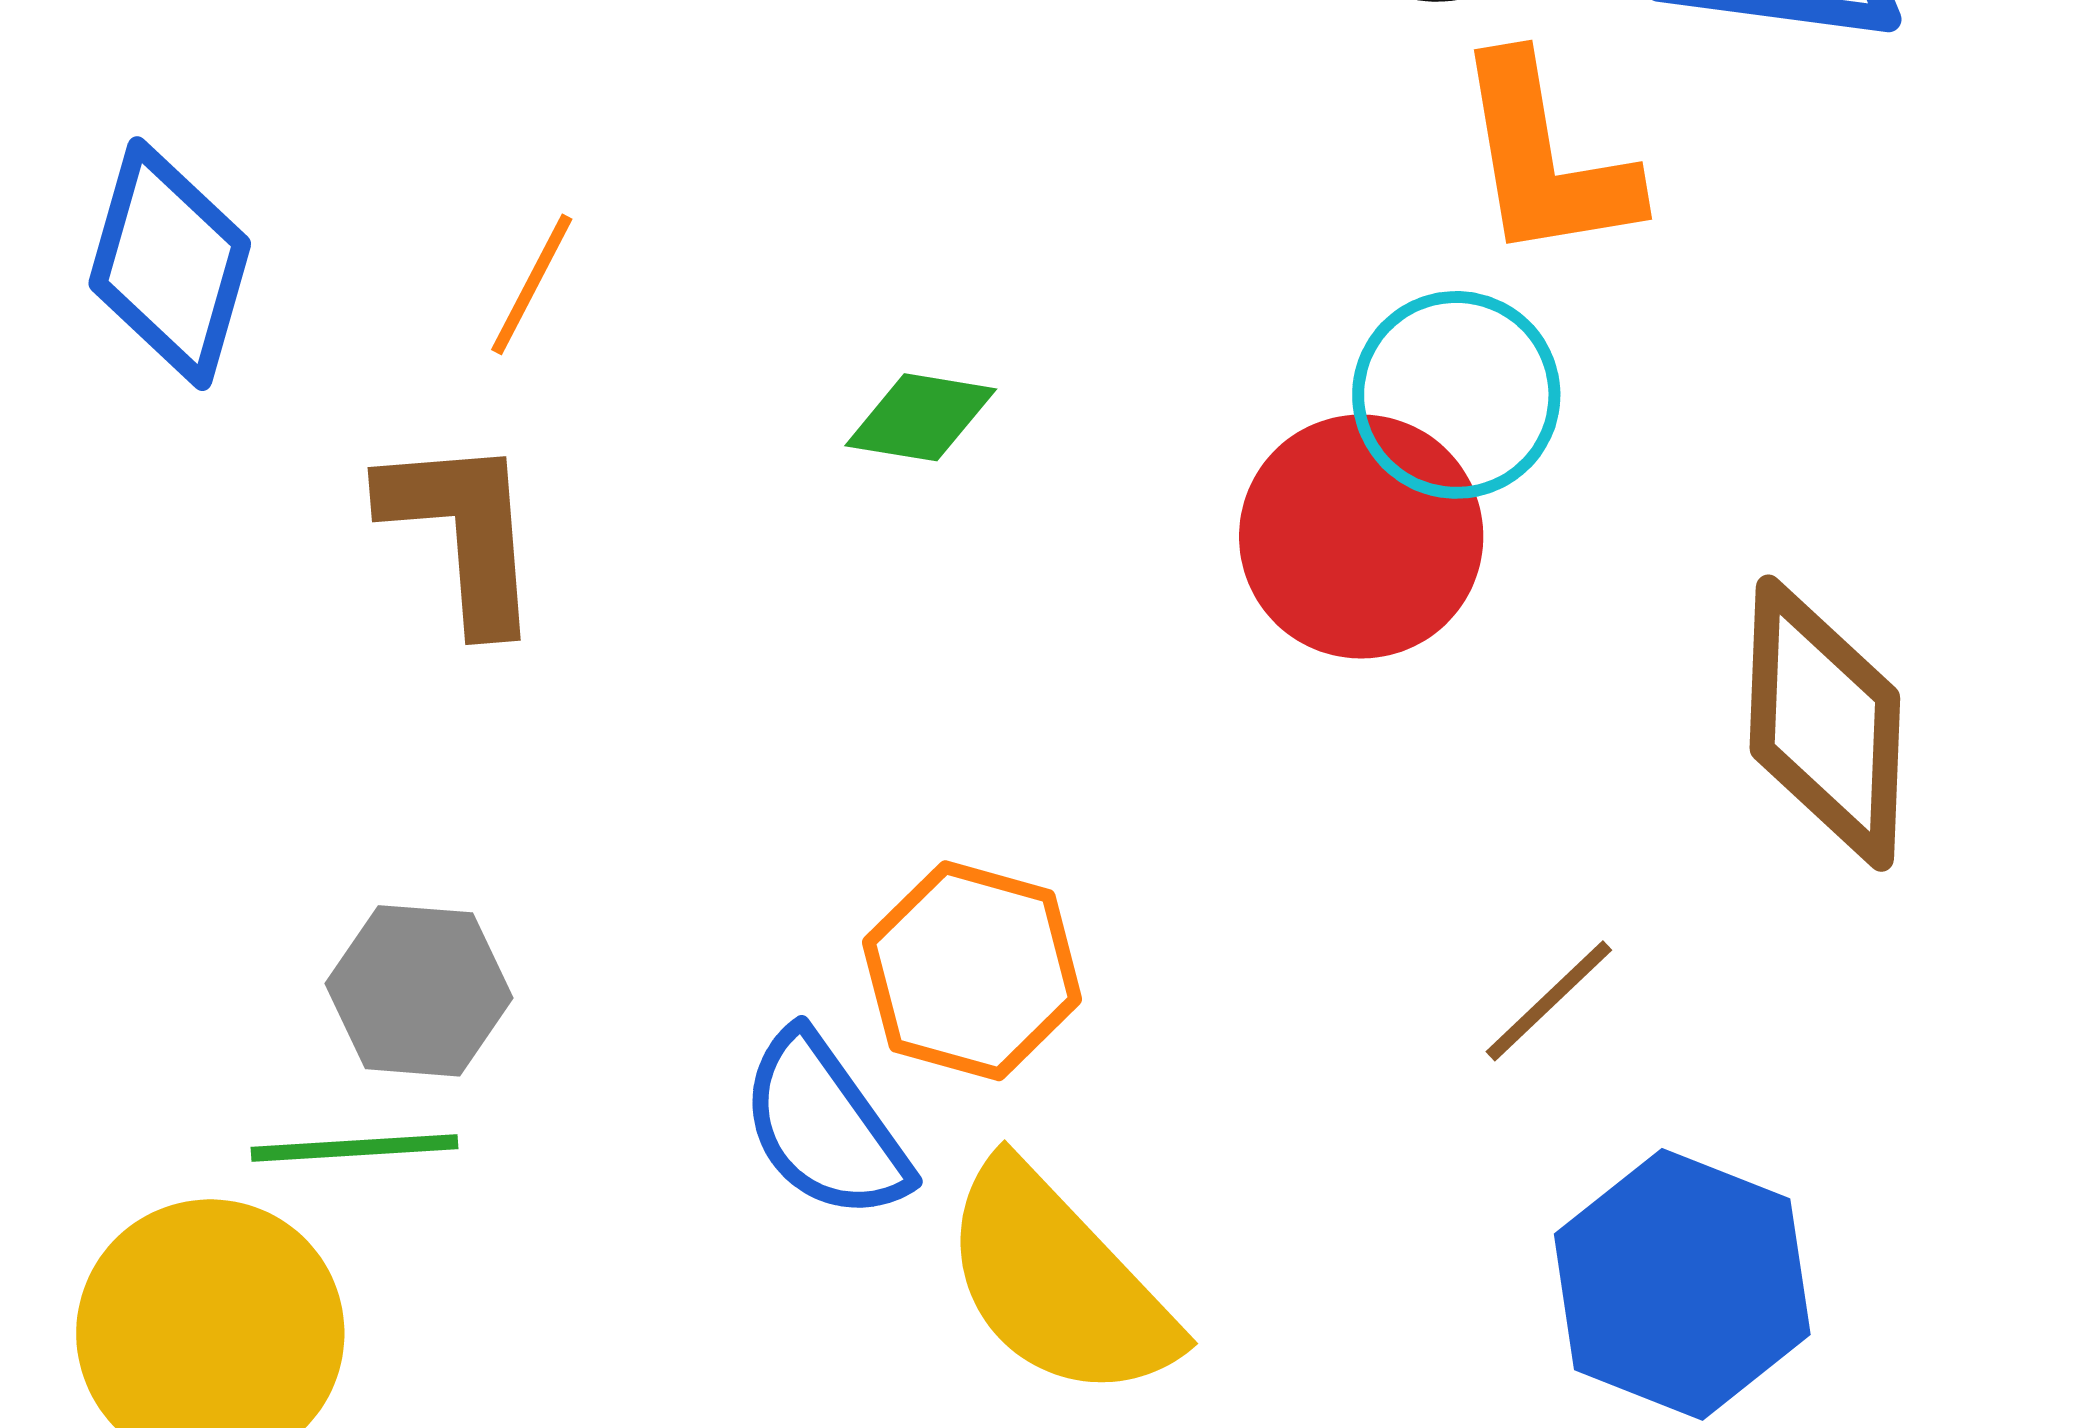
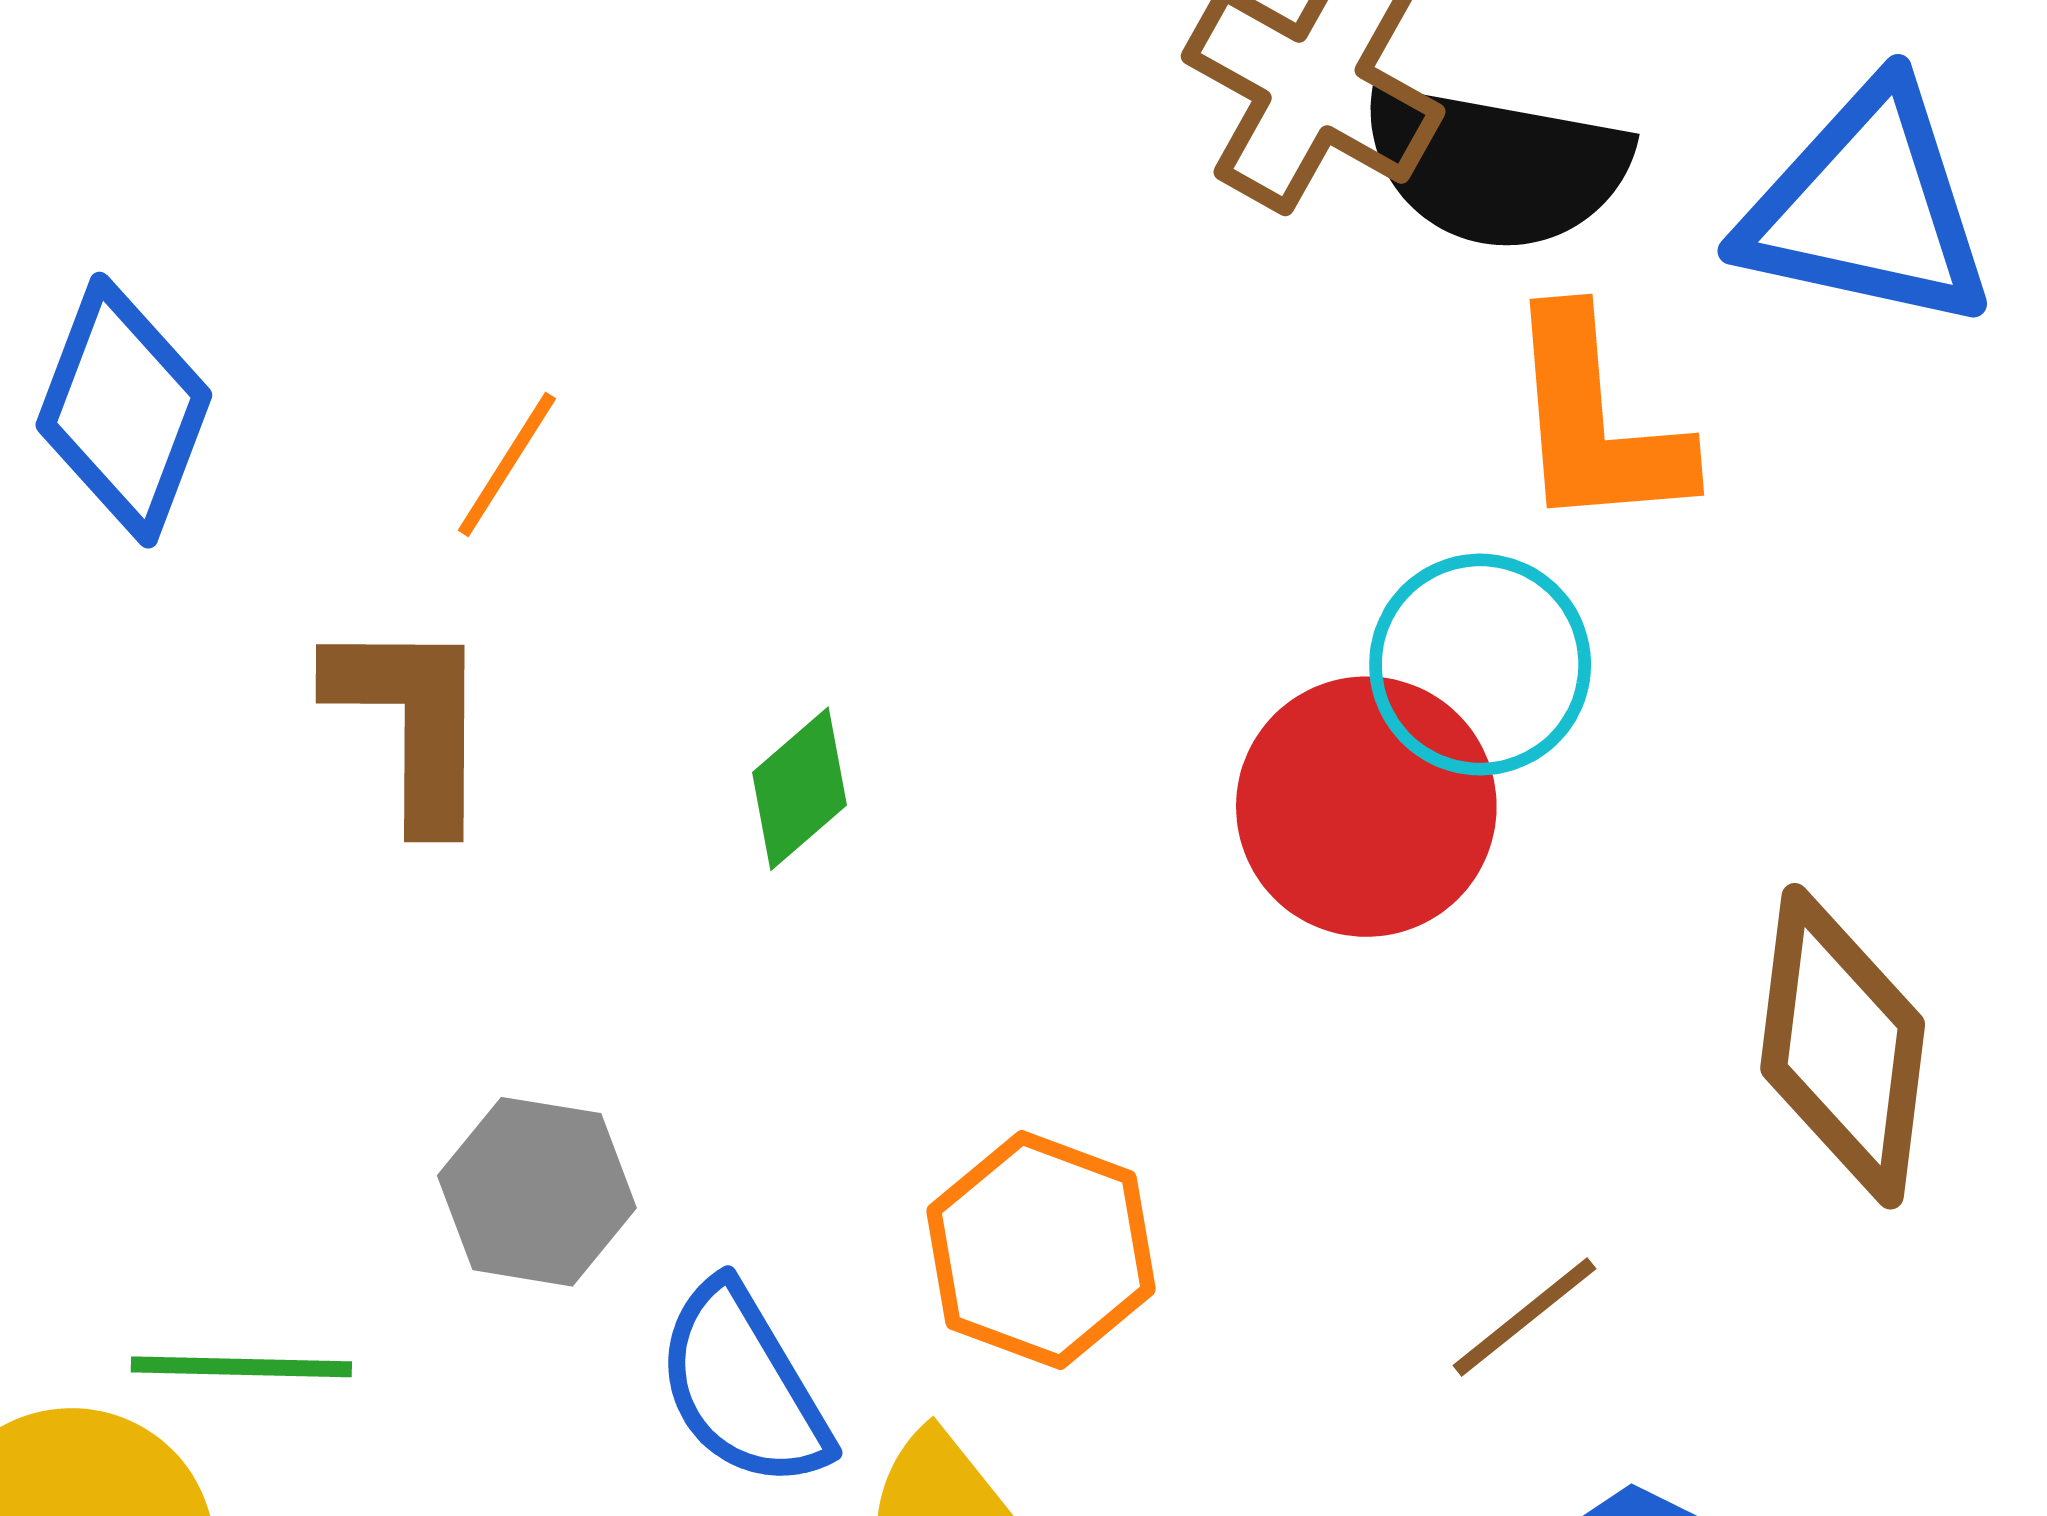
green diamond: (921, 417) -> (800, 789), moved, turned -55
orange hexagon: (972, 971) -> (1041, 1250), moved
gray hexagon: (419, 991) -> (537, 1192), moved

